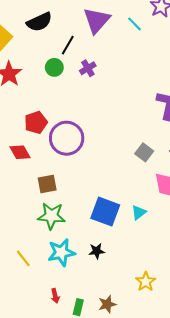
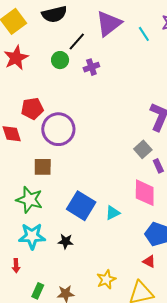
gray square: (144, 152) -> (143, 149), moved
brown square: (47, 184) -> (43, 167), moved
red arrow: (55, 296) -> (16, 266), moved

